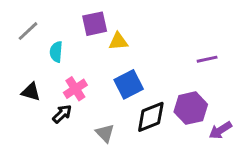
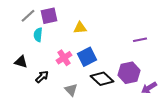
purple square: (95, 24) -> (49, 16), moved
gray line: (28, 31) -> (28, 16), moved
pink cross: (75, 89) -> (64, 58), moved
black diamond: (151, 117) -> (102, 79), turned 65

